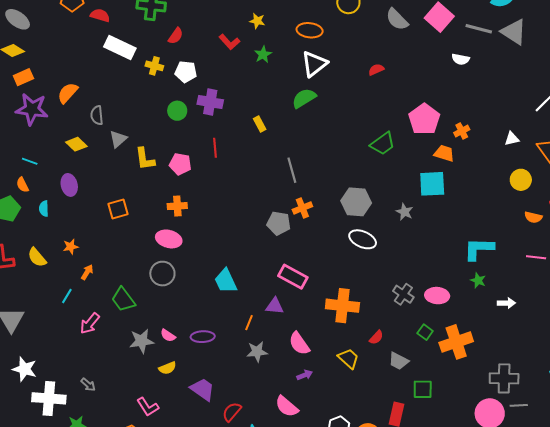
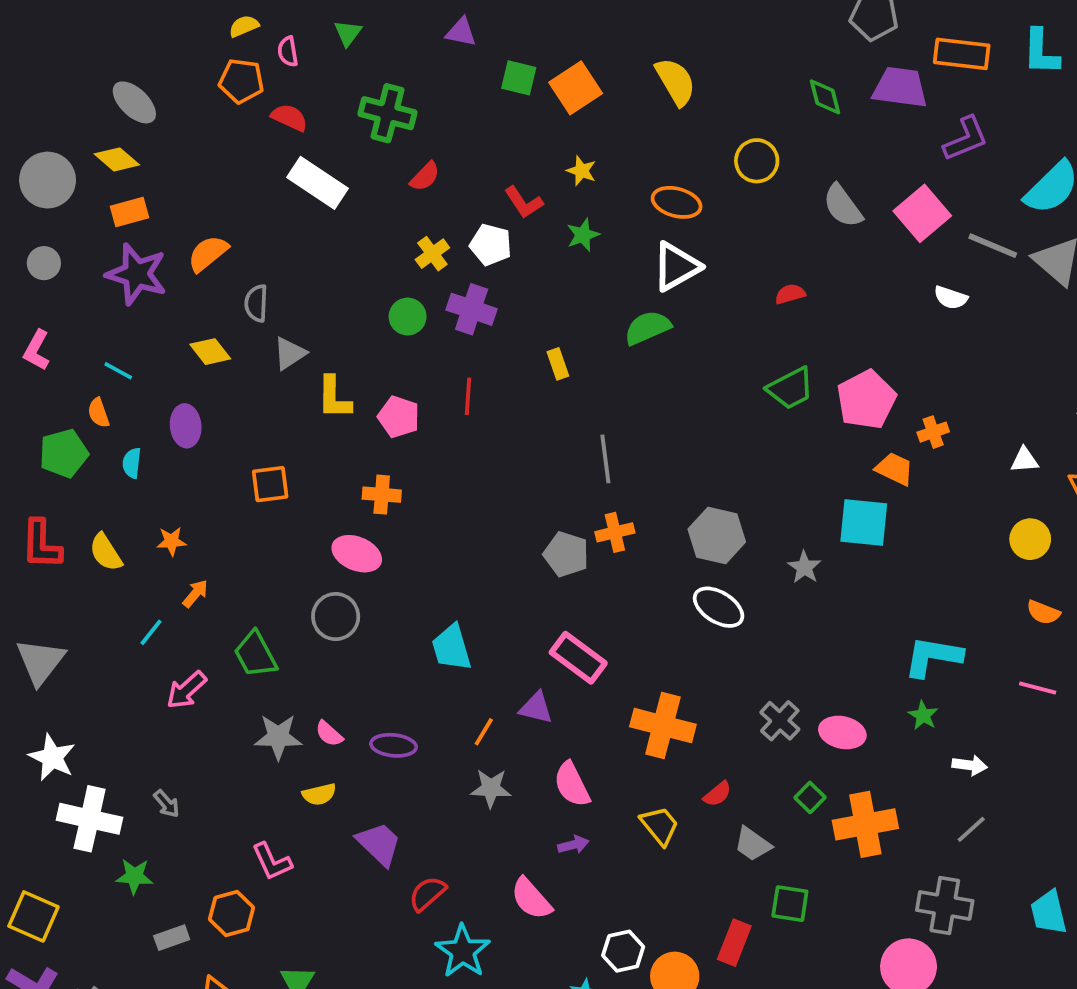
yellow cross: (154, 66) -> (432, 254), moved, turned 30
white pentagon: (186, 72) -> (491, 245), moved
green trapezoid: (383, 144) -> (791, 388), moved
gray line: (519, 405) -> (971, 829), moved, turned -48

